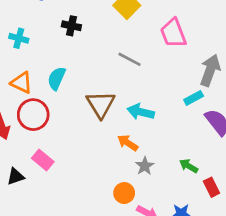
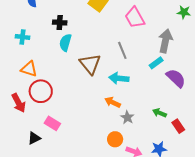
gray line: (129, 59) -> (122, 50), moved, turned 48
cyan semicircle: (57, 78) -> (65, 43), moved
brown triangle: (101, 104) -> (90, 64), moved

